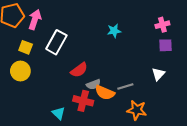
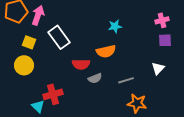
white rectangle: (56, 42) -> (59, 37), turned -65
red semicircle: (79, 70) -> (81, 64), turned 36
orange semicircle: (105, 93) -> (106, 51), moved, turned -36
red cross: (83, 101) -> (53, 94), moved, turned -30
cyan triangle: (58, 113) -> (38, 106), moved

